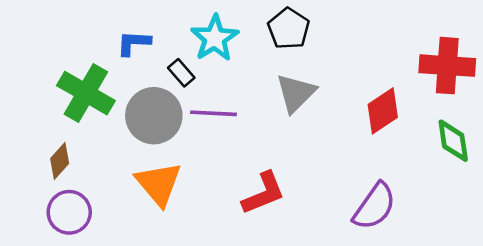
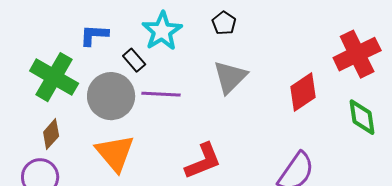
black pentagon: (289, 29) -> (224, 23), size x0.7
red cross: (447, 66) -> (357, 54), turned -30
brown diamond: (60, 161) -> (51, 134), moved

